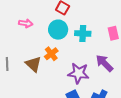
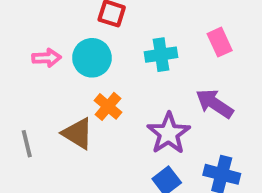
cyan circle: (58, 30) -> (92, 58), moved
purple star: (79, 73) -> (168, 133), turned -30

